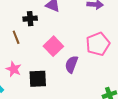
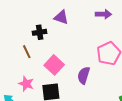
pink square: (53, 46) -> (54, 65), moved

